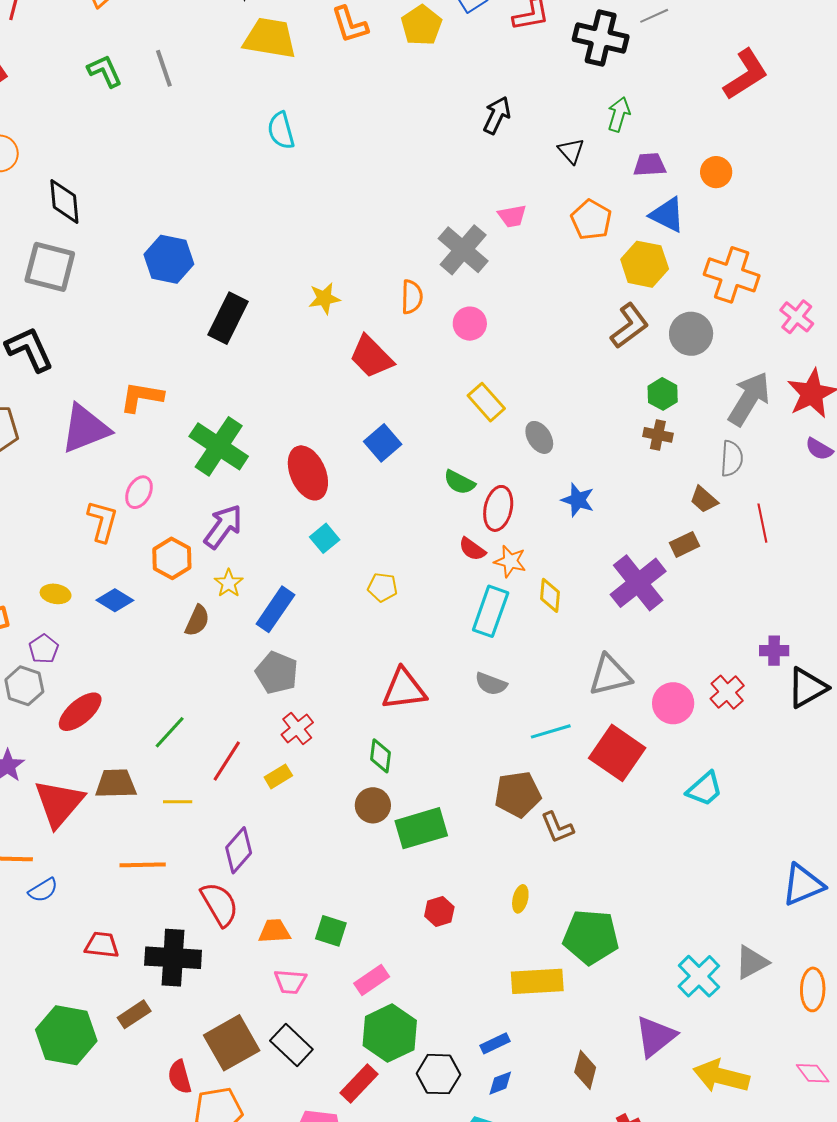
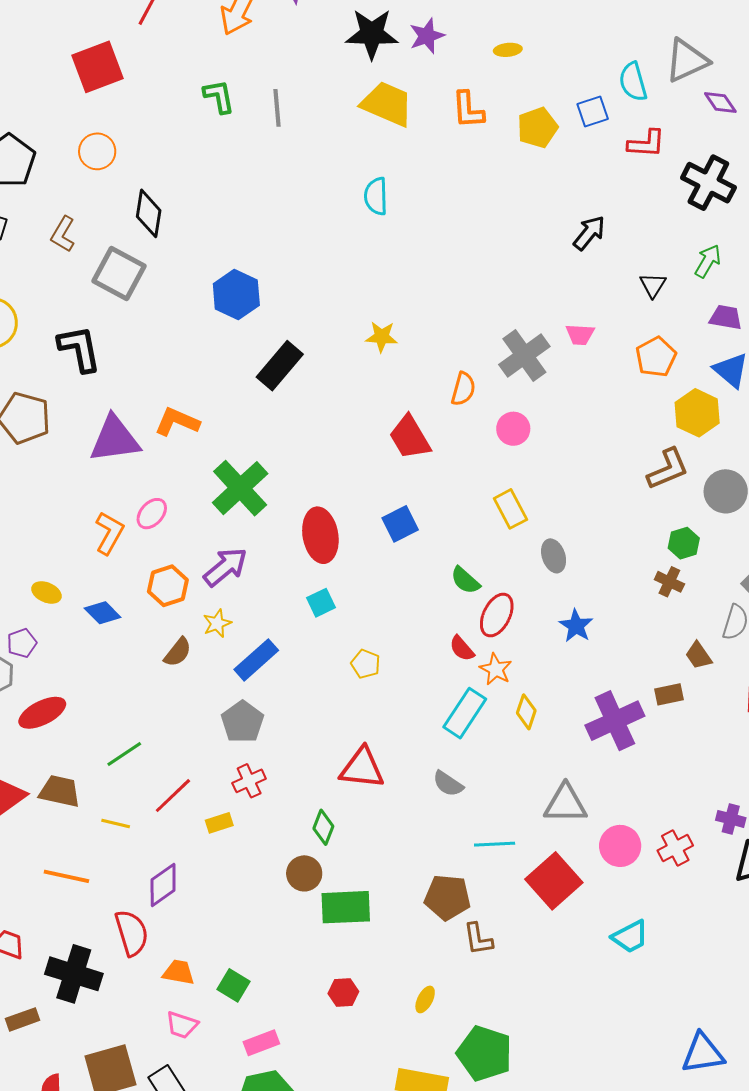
yellow star: (324, 298) -> (382, 337), moved

